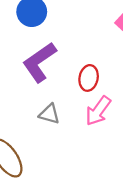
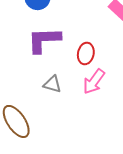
purple L-shape: (39, 62) -> (44, 40), turned 33

